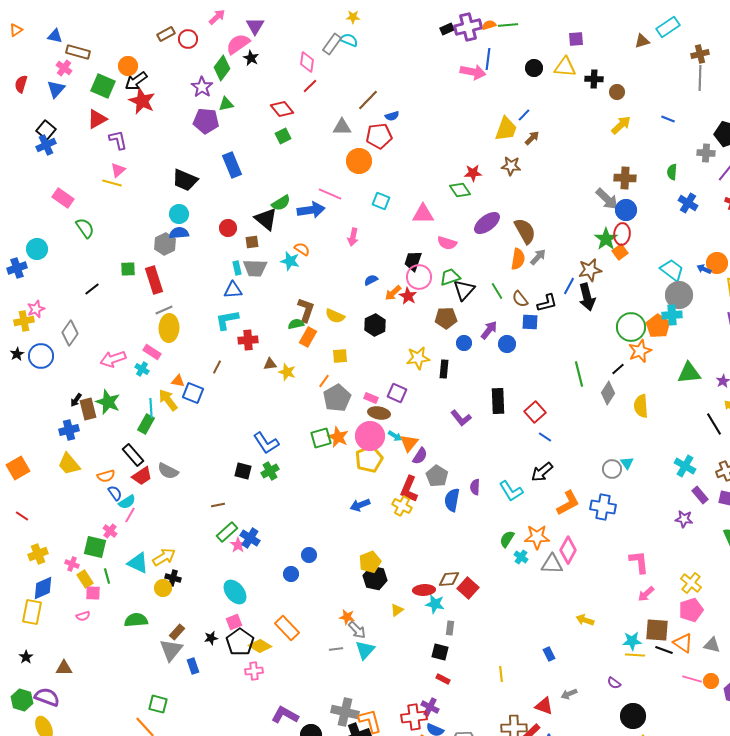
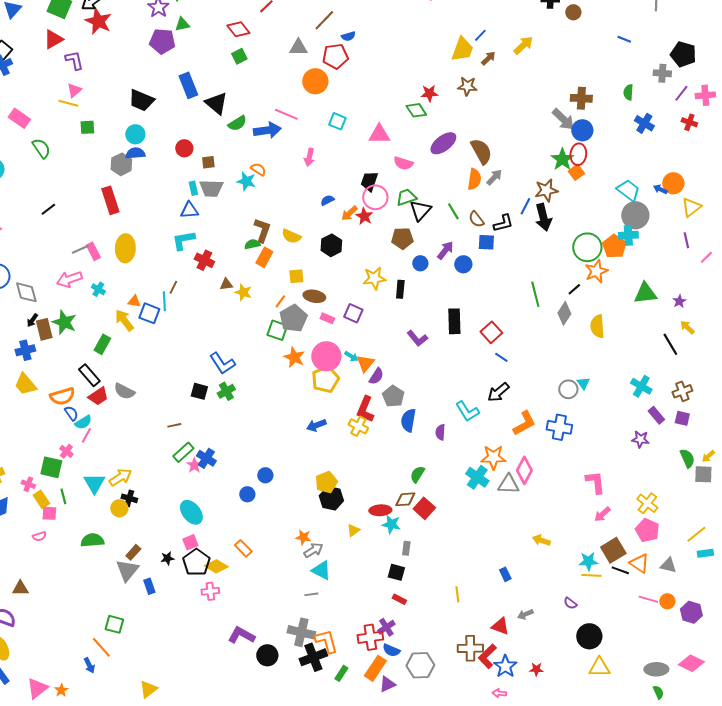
yellow arrow: (621, 125) -> (523, 45), moved
black triangle: (266, 219) -> (216, 103), moved
green square: (128, 269) -> (87, 127), moved
gray line: (164, 310) -> (80, 249), moved
gray diamond: (70, 333) -> (26, 292), moved, turned -50
red cross: (248, 340) -> (204, 260), turned 30
pink rectangle: (152, 352) -> (93, 251), moved, turned 30
cyan line: (151, 408) -> (164, 301), moved
brown ellipse: (379, 413) -> (314, 296), moved
green square: (321, 438) -> (277, 330), moved, turned 35
orange semicircle: (106, 476) -> (62, 396), size x1.4
purple semicircle: (475, 487) -> (440, 432), moved
green semicircle: (507, 539) -> (417, 474), moved
cyan cross: (521, 557) -> (477, 477), size x1.6
cyan triangle: (138, 563) -> (94, 483), turned 35
pink pentagon: (691, 610) -> (647, 530), turned -30
orange rectangle: (287, 628) -> (243, 548), size x0.7
gray arrow: (357, 630) -> (313, 550), turned -78
brown square: (657, 630) -> (613, 550), turned -35
gray line: (336, 649) -> (311, 594), moved
cyan triangle: (365, 650) -> (321, 570), turned -45
purple cross: (430, 707) -> (386, 627), turned 30

